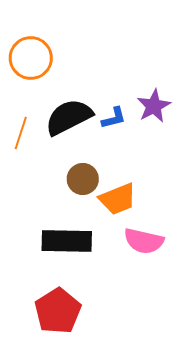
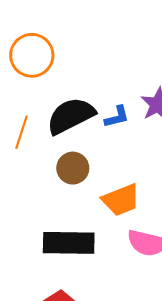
brown circle: (83, 179) -> (73, 168), moved

